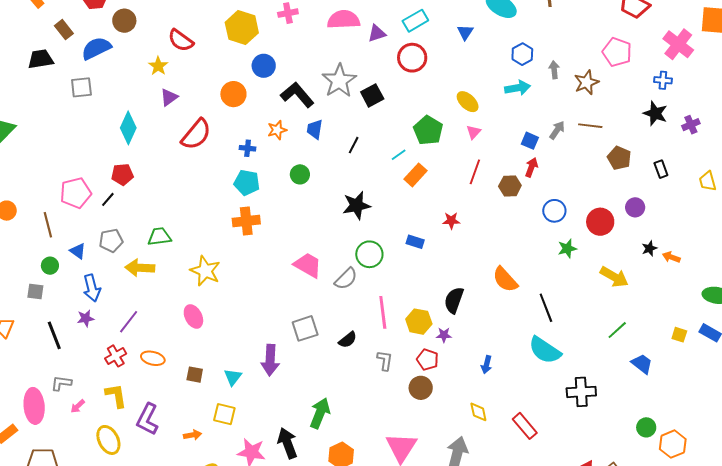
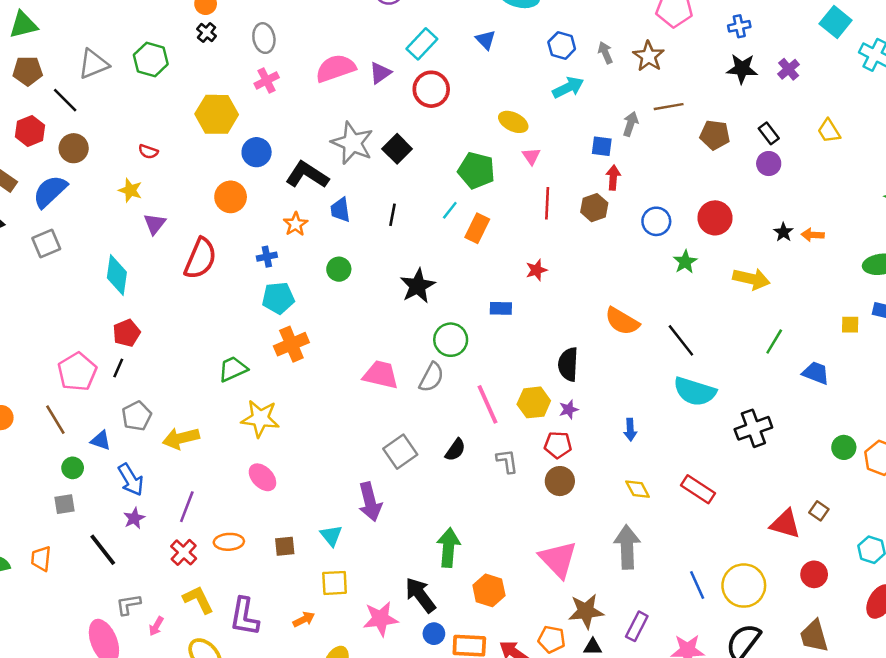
red semicircle: (181, 40) -> (148, 152), size x0.6
purple circle: (635, 207) -> (769, 164), moved
green trapezoid: (159, 237) -> (233, 369), moved

